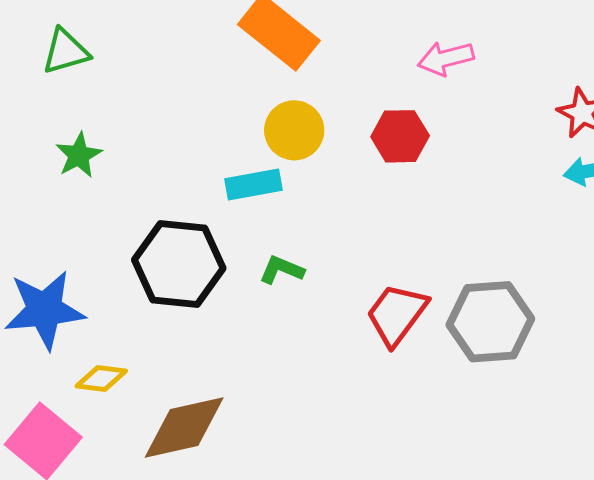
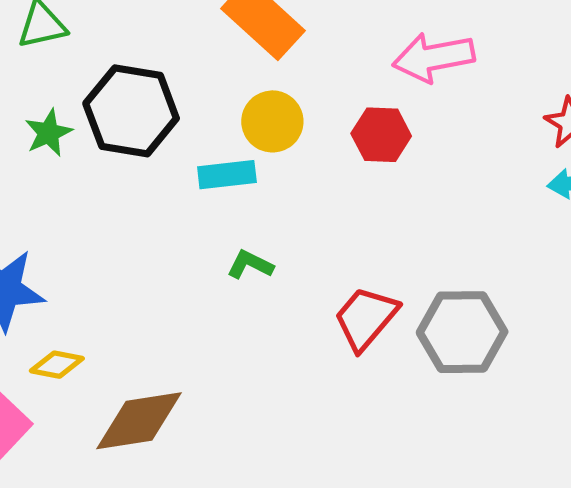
pink arrow: (446, 58) -> (434, 57), size x1.4
black hexagon: (179, 264) -> (131, 111), moved

